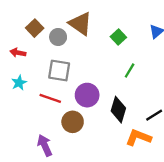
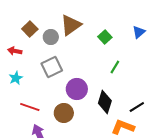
brown triangle: (80, 24) -> (71, 25), turned 50
gray square: (59, 70) -> (52, 67), turned -35
red line: (50, 98) -> (30, 107), moved

